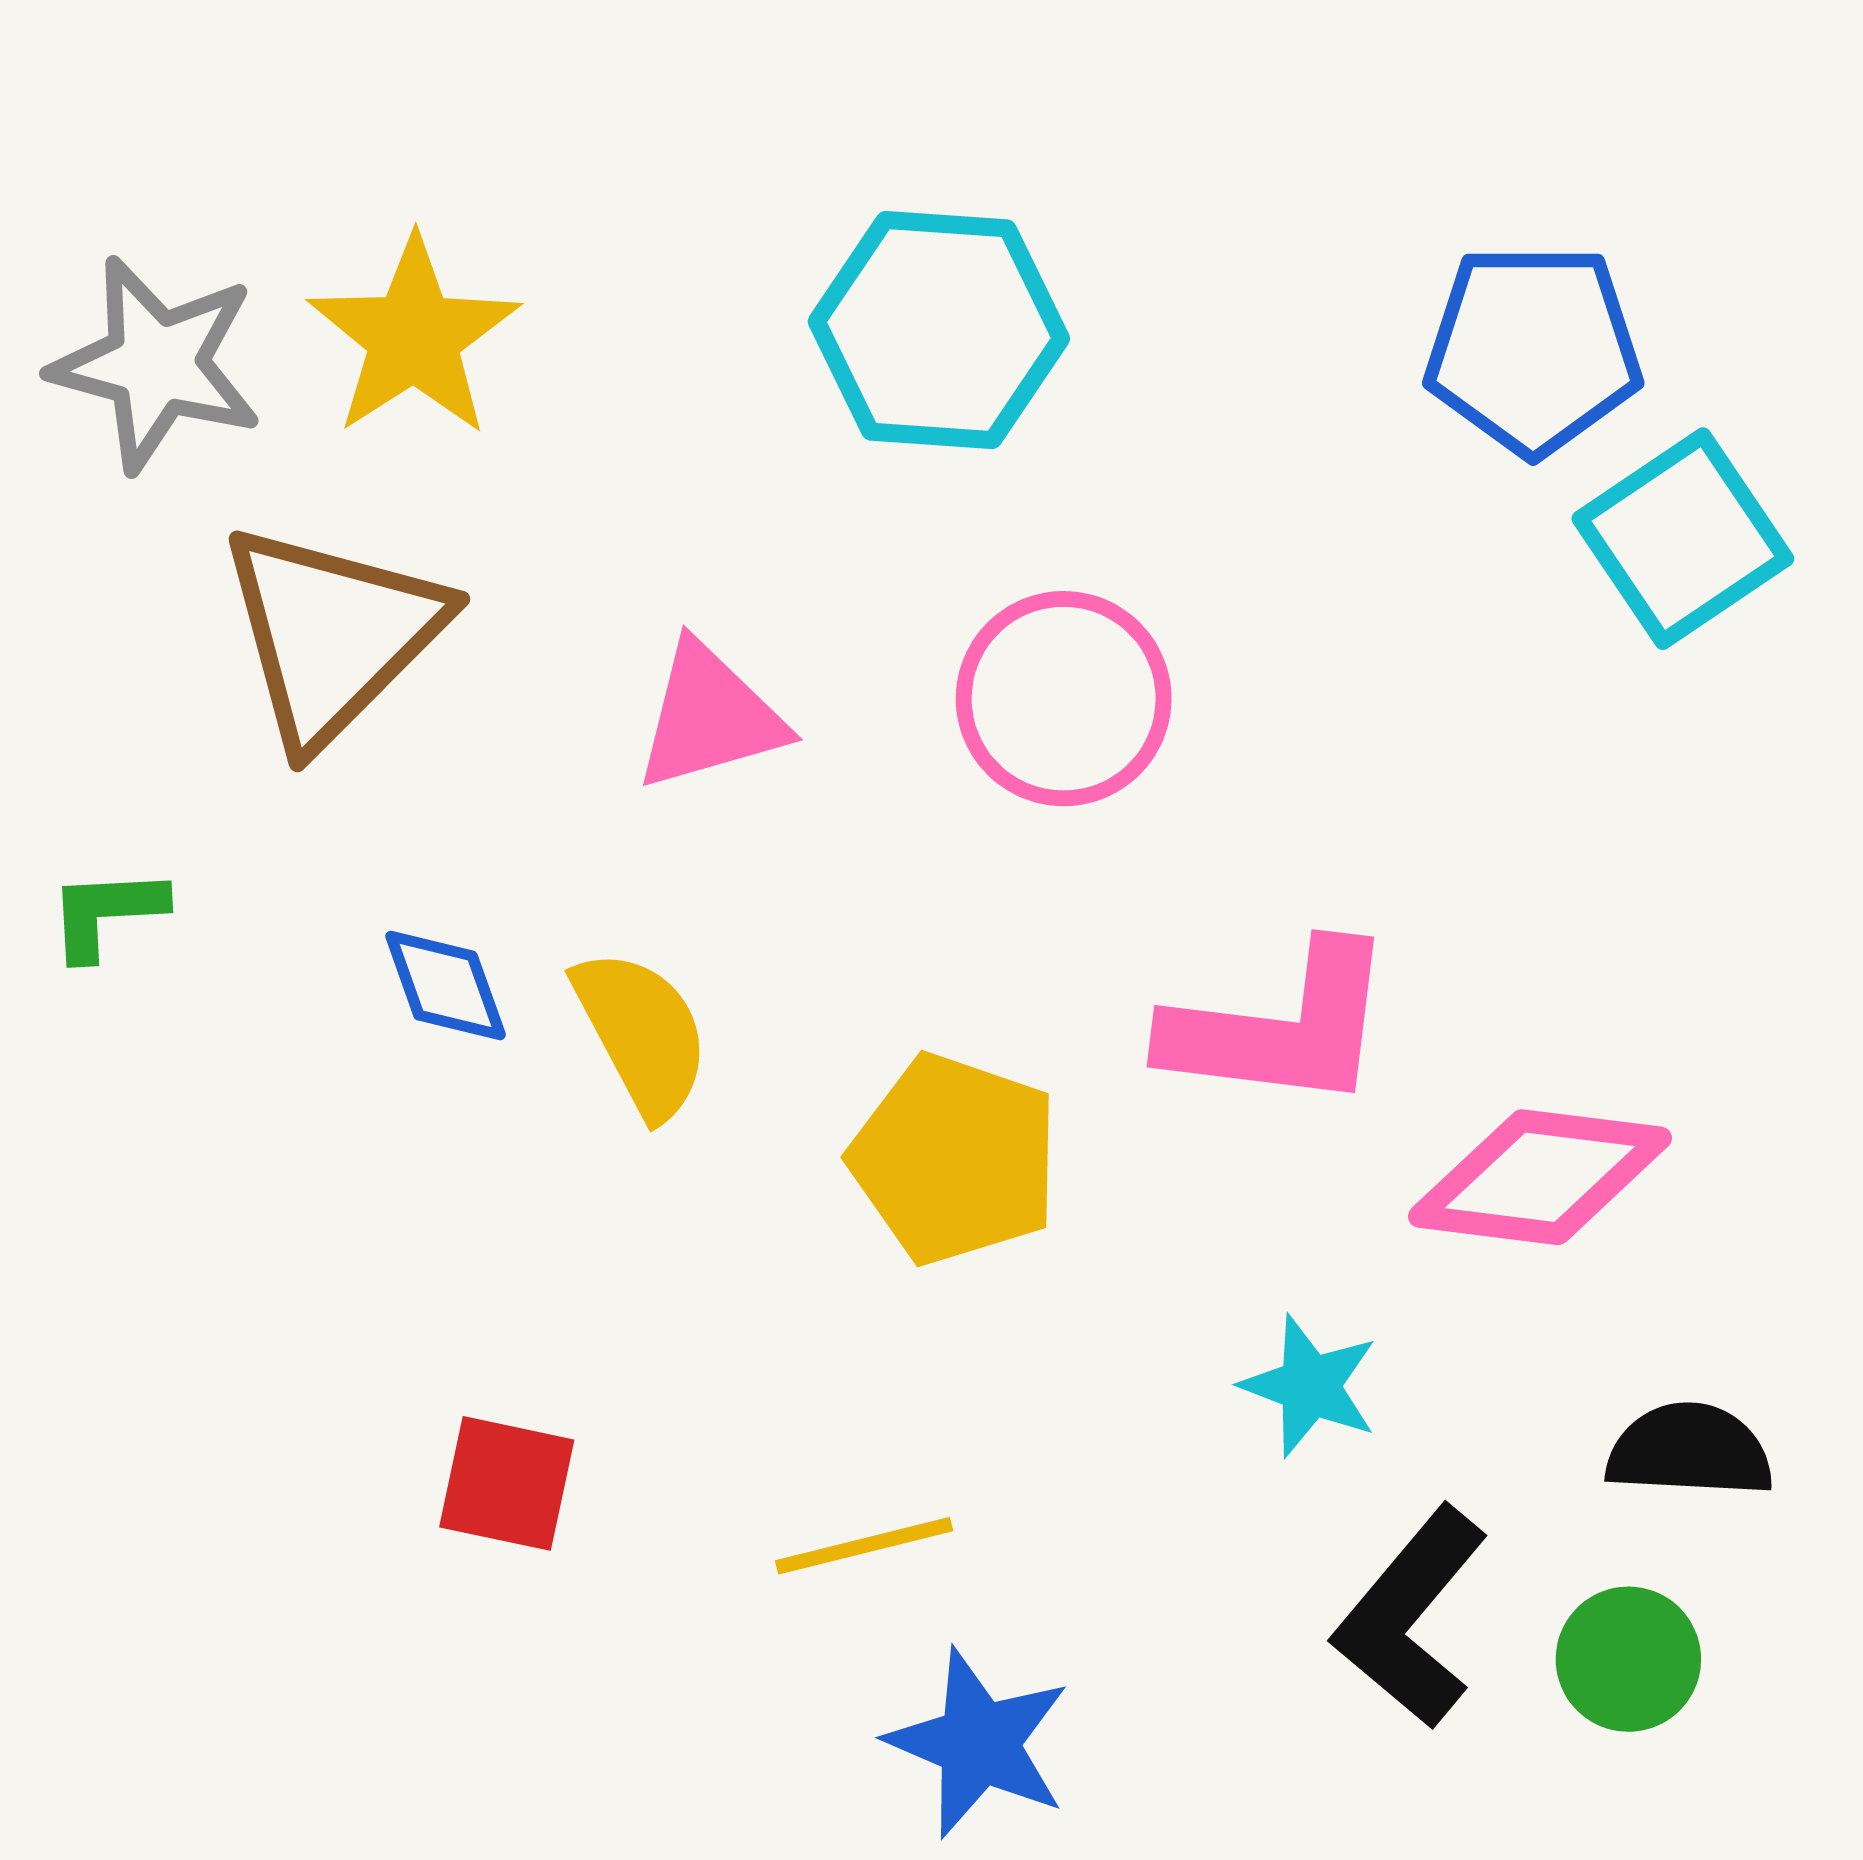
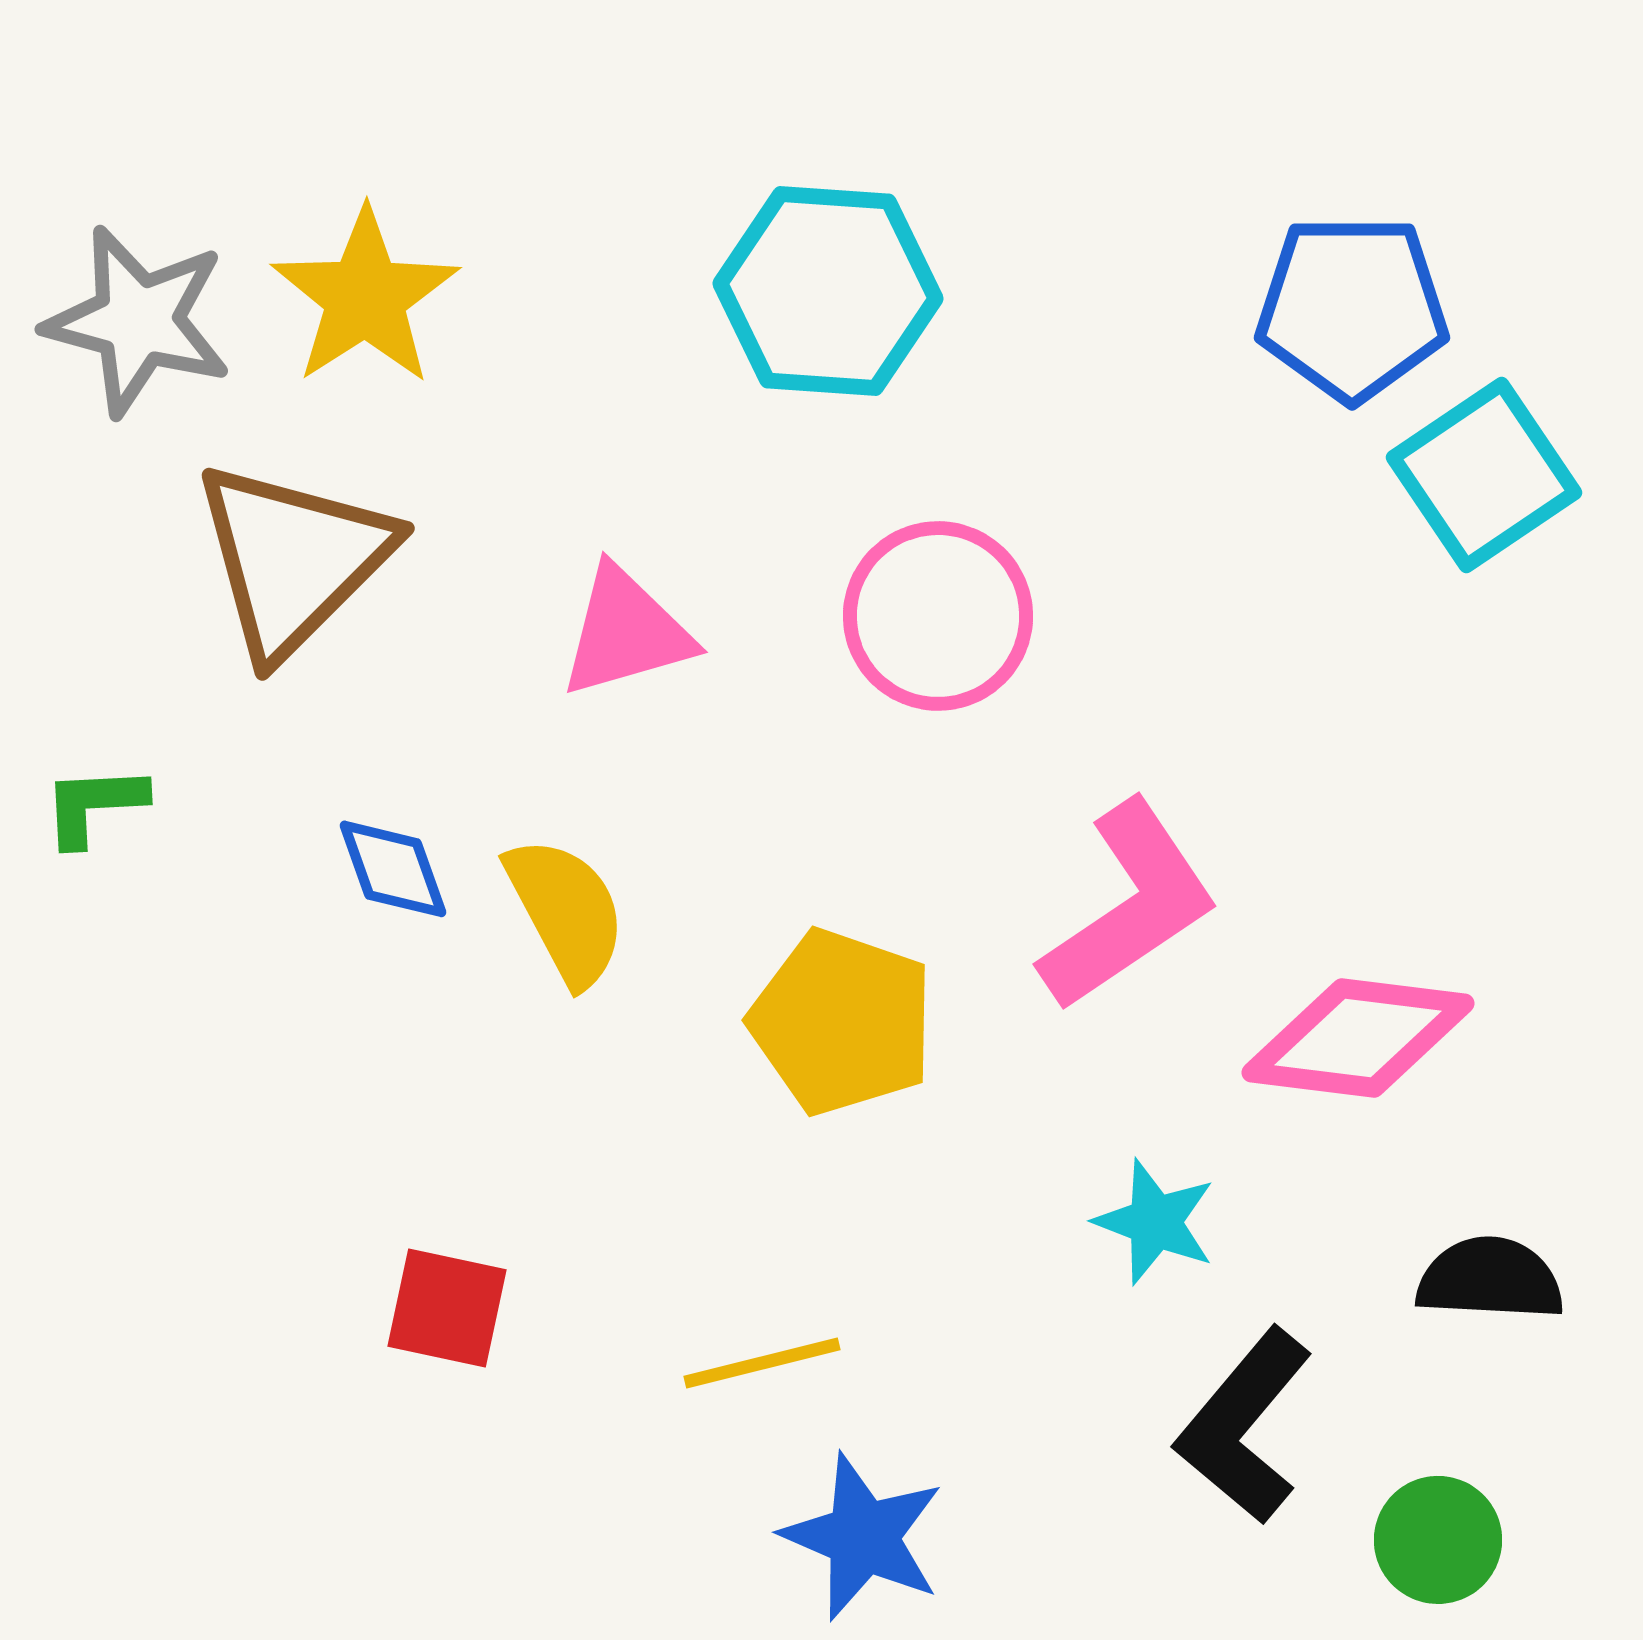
pink L-shape: (1280, 1027) -> (1129, 906), turned -41
green circle: (1628, 1659) -> (1438, 1540), moved

